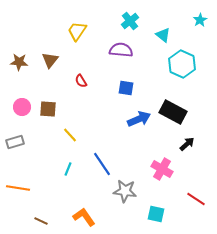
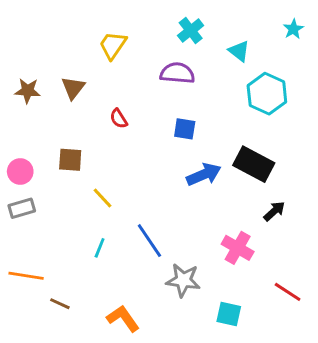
pink circle: (22, 107) -> (20, 172), moved
brown line: (41, 221) -> (60, 304), moved

